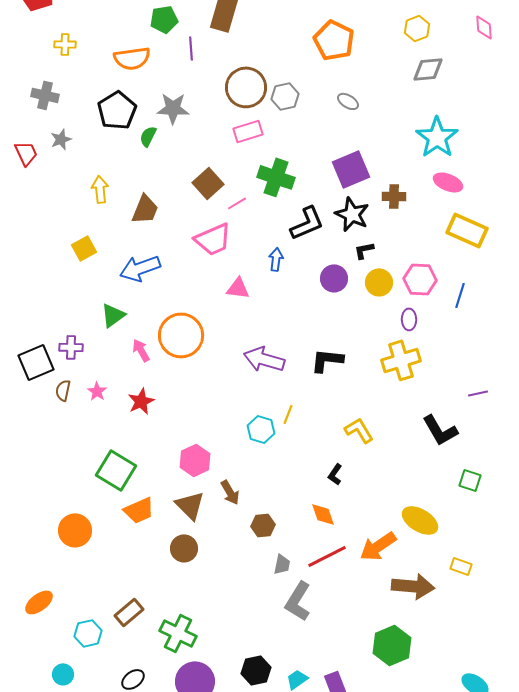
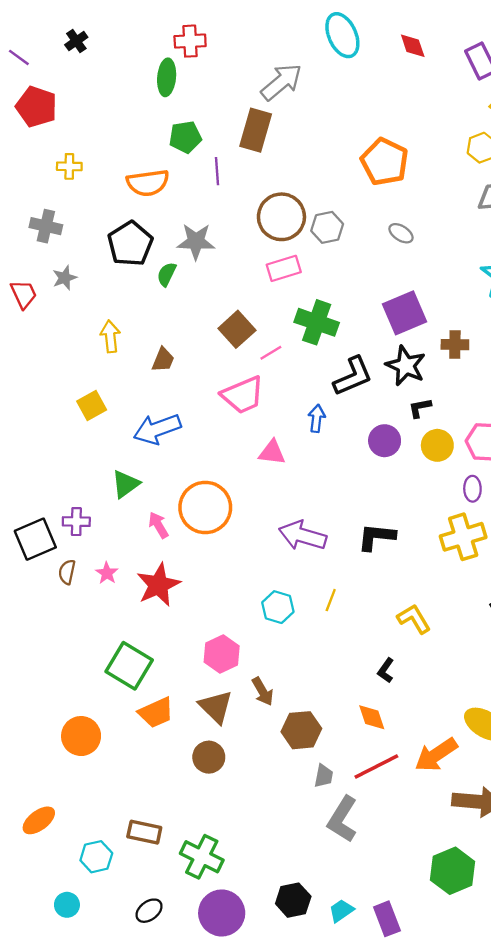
brown trapezoid: (145, 209) -> (163, 360), size x0.7
red star: (141, 401) -> (158, 585), size x1.4
cyan hexagon: (261, 429) -> (278, 607), moved
brown hexagon: (263, 525) -> (301, 730), size x1.4
brown rectangle: (129, 612) -> (144, 832), turned 52

